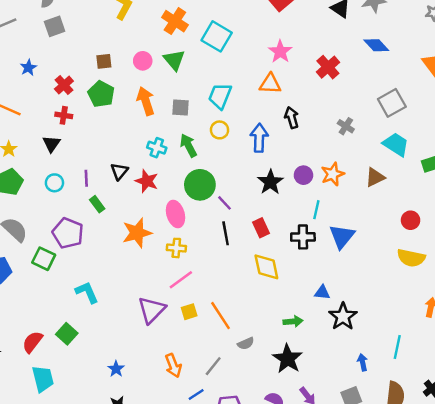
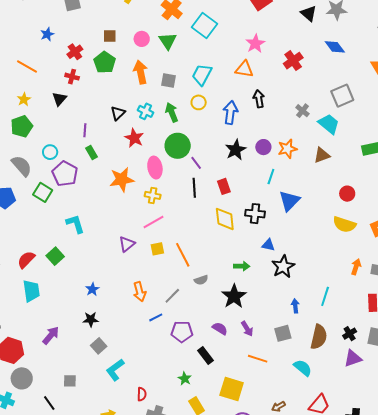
cyan trapezoid: (396, 144) -> (329, 124), moved
black triangle: (119, 171) -> (118, 113), moved
cyan circle: (54, 183) -> (50, 152), moved
black cross: (303, 237) -> (255, 214), moved
purple triangle: (152, 310) -> (127, 244), size x0.7

